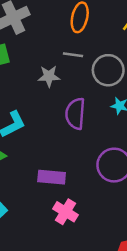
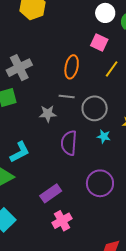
purple rectangle: (52, 177) -> (51, 193), turned -40
pink cross: (66, 212) -> (62, 221), turned 30

